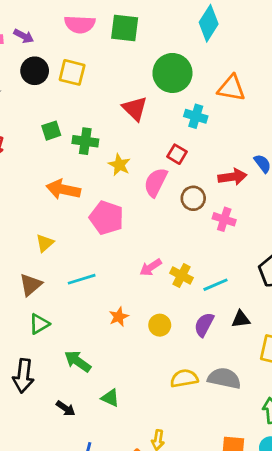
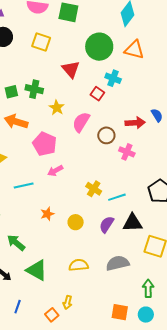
yellow square: (72, 72) -> (41, 42), moved
orange triangle: (231, 88) -> (134, 50), moved
green square: (51, 131) -> (11, 92), moved
red square: (177, 154) -> (97, 94), moved
pink arrow: (151, 267) -> (55, 171), moved
black triangle: (241, 319) -> (133, 223), size x1.5
yellow semicircle: (184, 378) -> (79, 265), moved
gray semicircle: (224, 378) -> (118, 263), turned -30
green triangle: (110, 398) -> (37, 270), size x1.6

